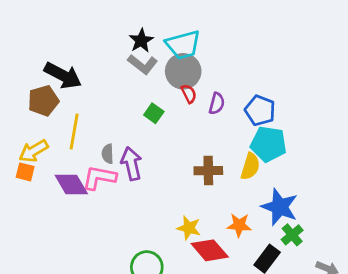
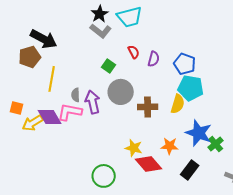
gray circle: (183, 71) -> (121, 92), moved
yellow arrow: (34, 151) -> (33, 123), moved
green cross: (292, 235) -> (216, 144), moved

